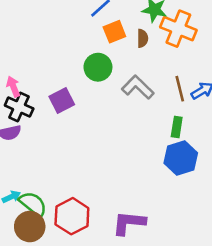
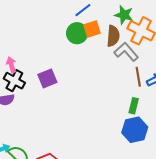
brown semicircle: (143, 38) -> (113, 36), size x1.5
green circle: (98, 67) -> (77, 33), moved
gray L-shape: (138, 87) -> (126, 52), moved

